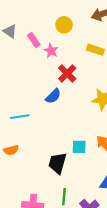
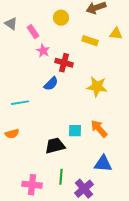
pink star: (51, 51) -> (43, 51), moved
red cross: (67, 73) -> (64, 63), turned -30
black trapezoid: (58, 163) -> (55, 146), turned 60

